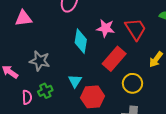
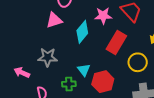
pink triangle: (23, 18) -> (54, 20), moved
cyan diamond: (81, 41) -> (82, 32), turned 40
green cross: (45, 91) -> (69, 84), moved, turned 32

